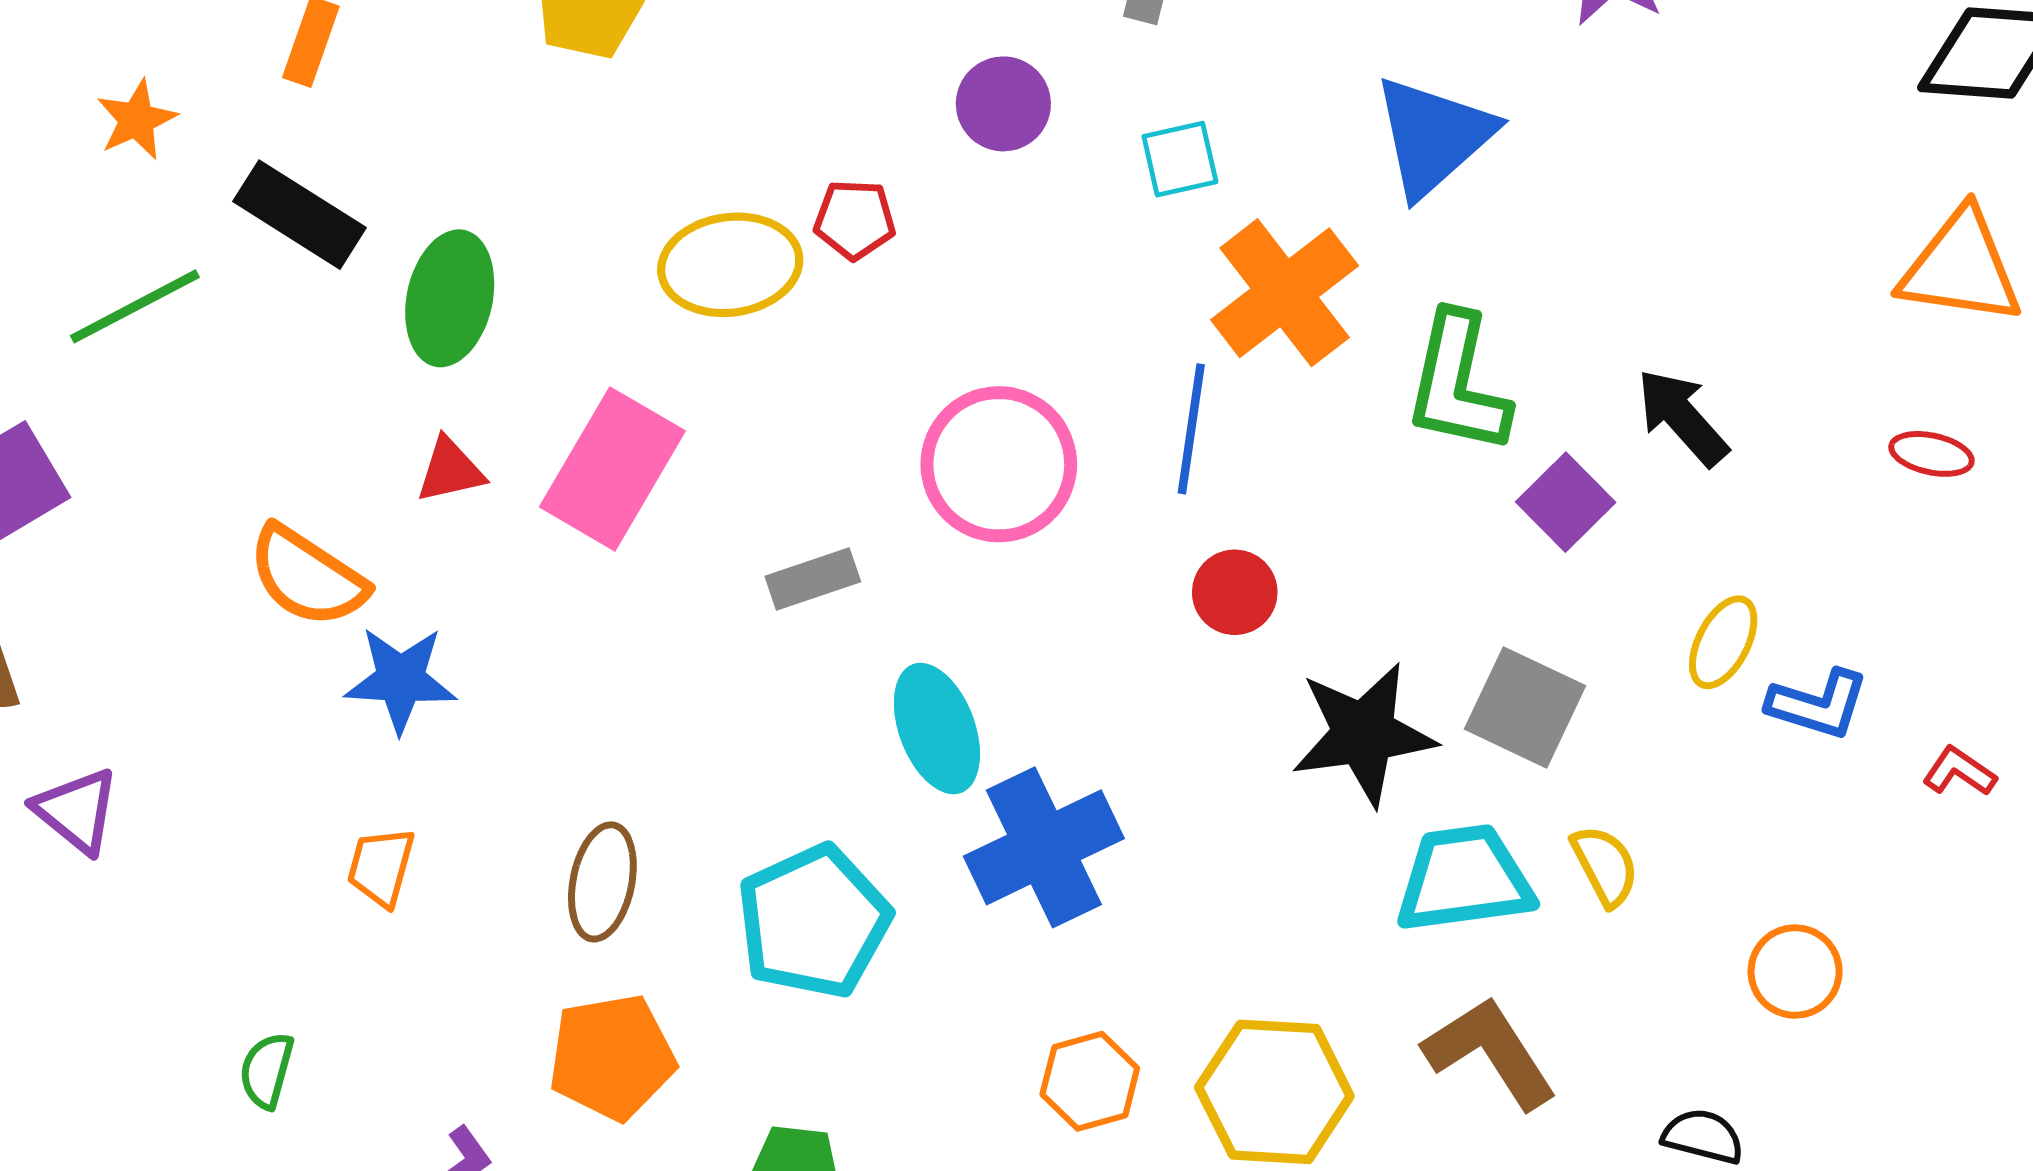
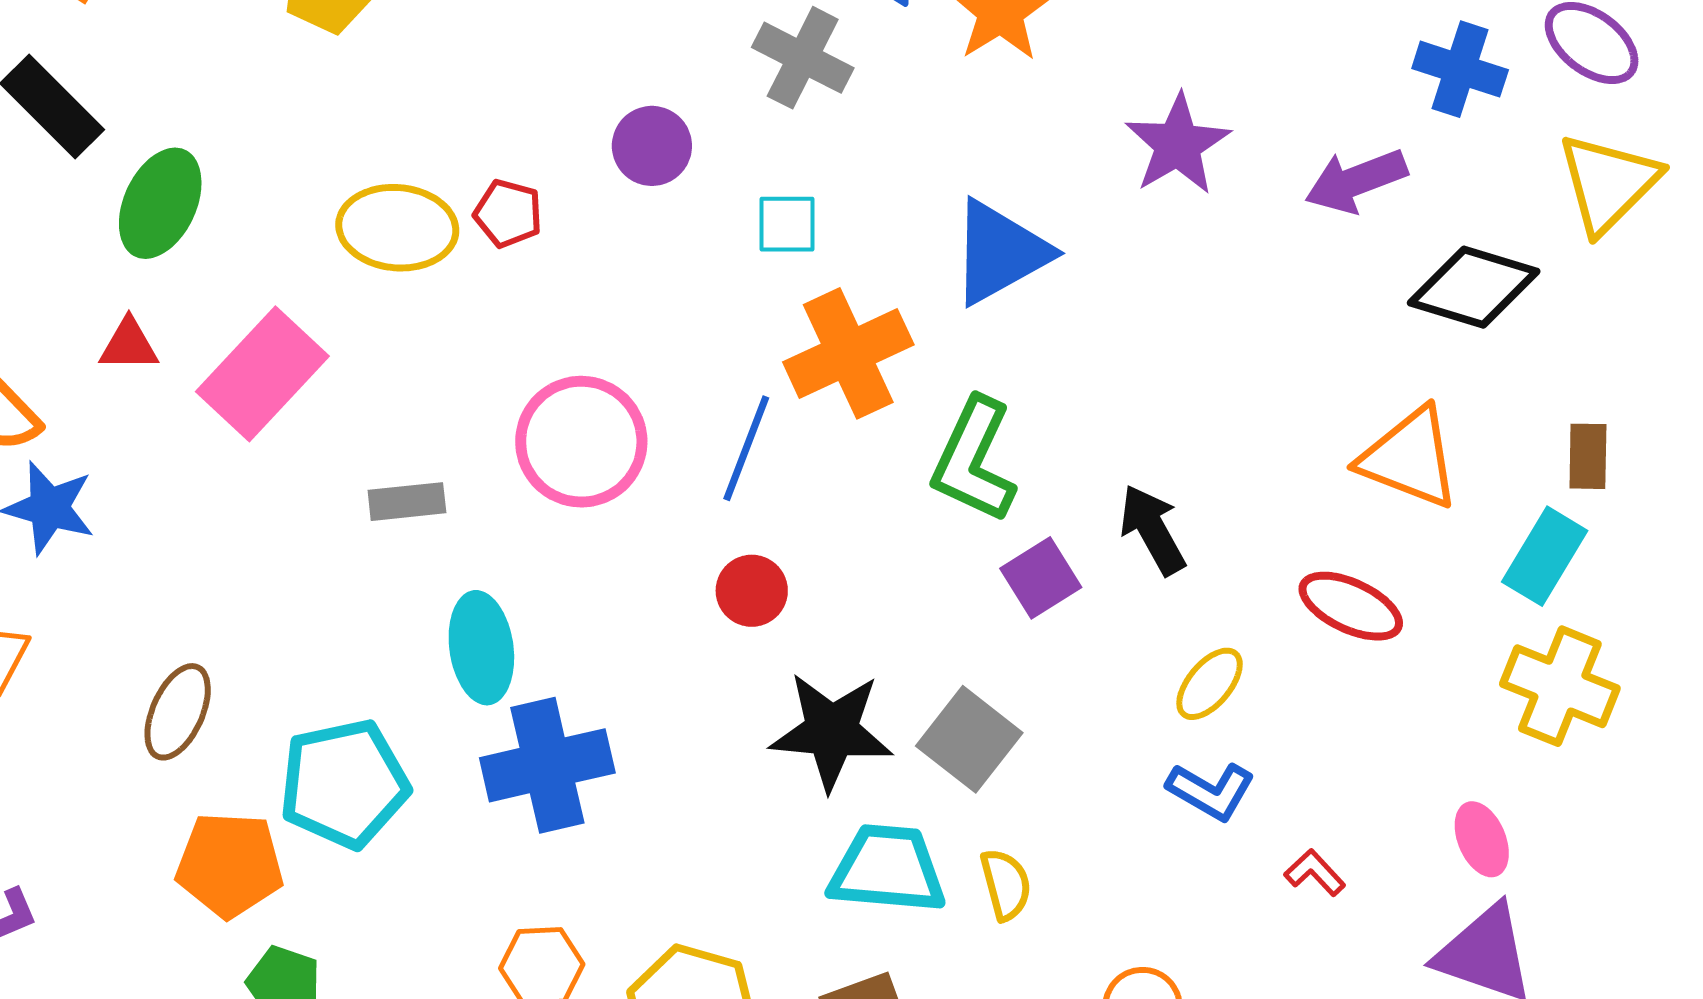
red ellipse: (1931, 454) -> (1351, 606), size x1.5
yellow ellipse: (1723, 642) -> (1210, 684), moved
orange pentagon: (612, 1057) -> (230, 865), moved

